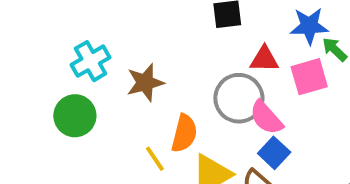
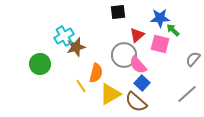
red triangle: (264, 59) -> (137, 35), turned -42
cyan cross: (91, 61) -> (64, 36), moved
pink square: (309, 77) -> (160, 44), turned 30

